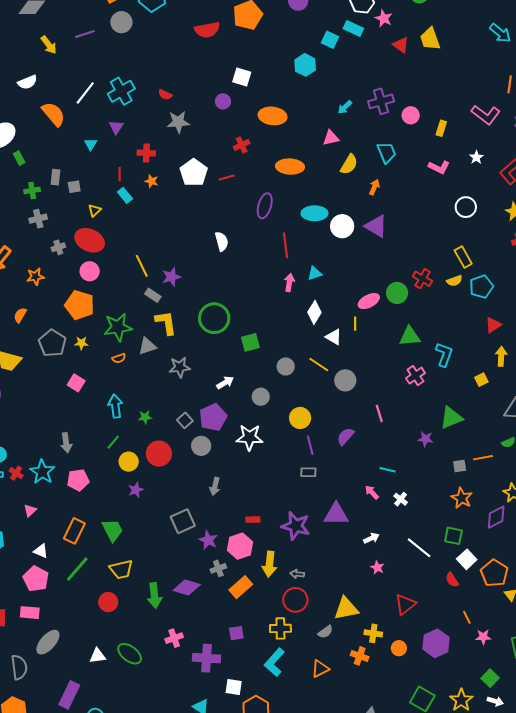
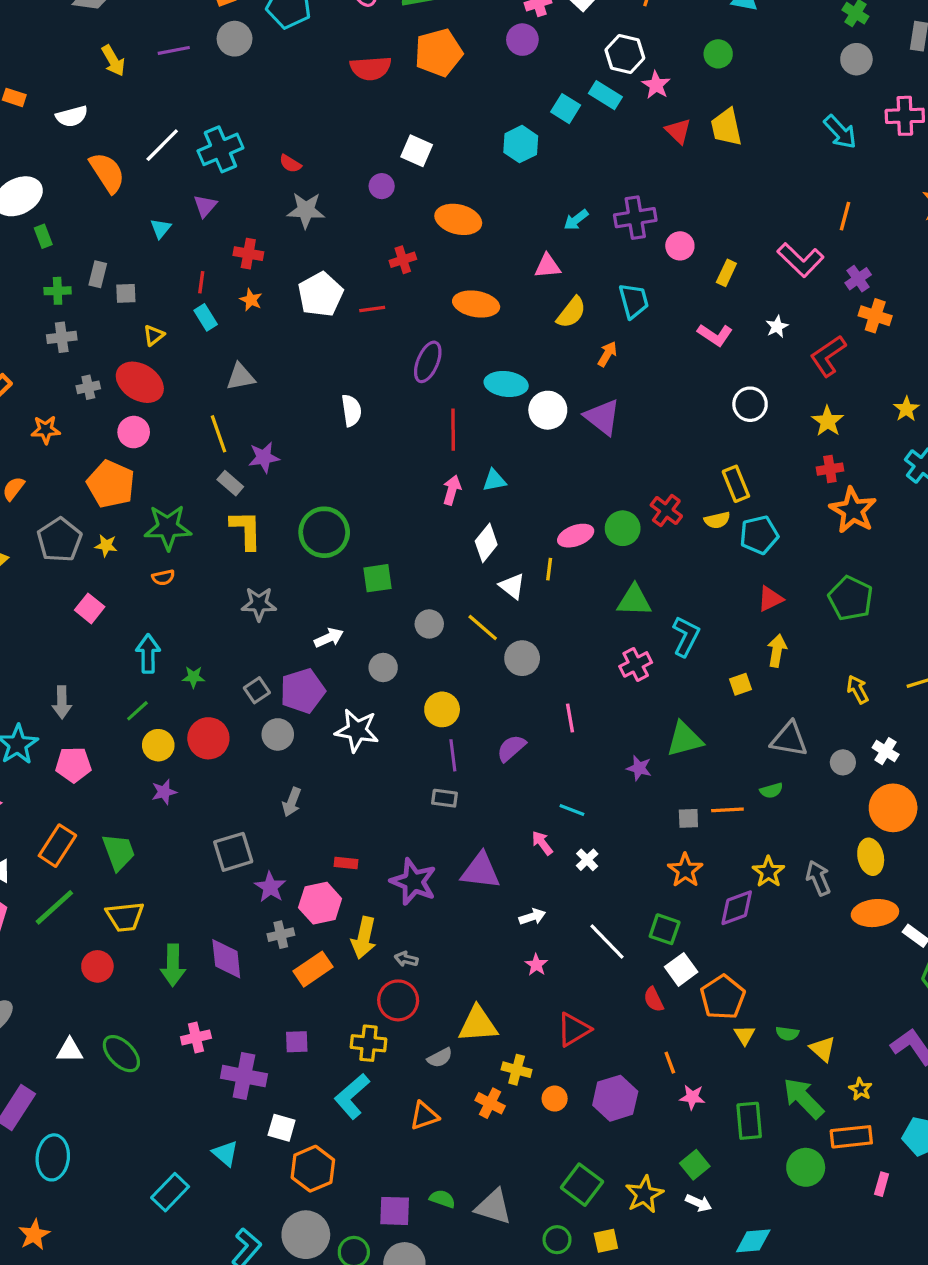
gray triangle: (147, 346) -> (240, 377), moved
purple diamond: (187, 587) -> (226, 959), turned 60

